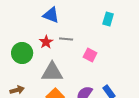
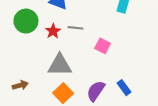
green circle: (22, 53) -> (26, 21), moved

